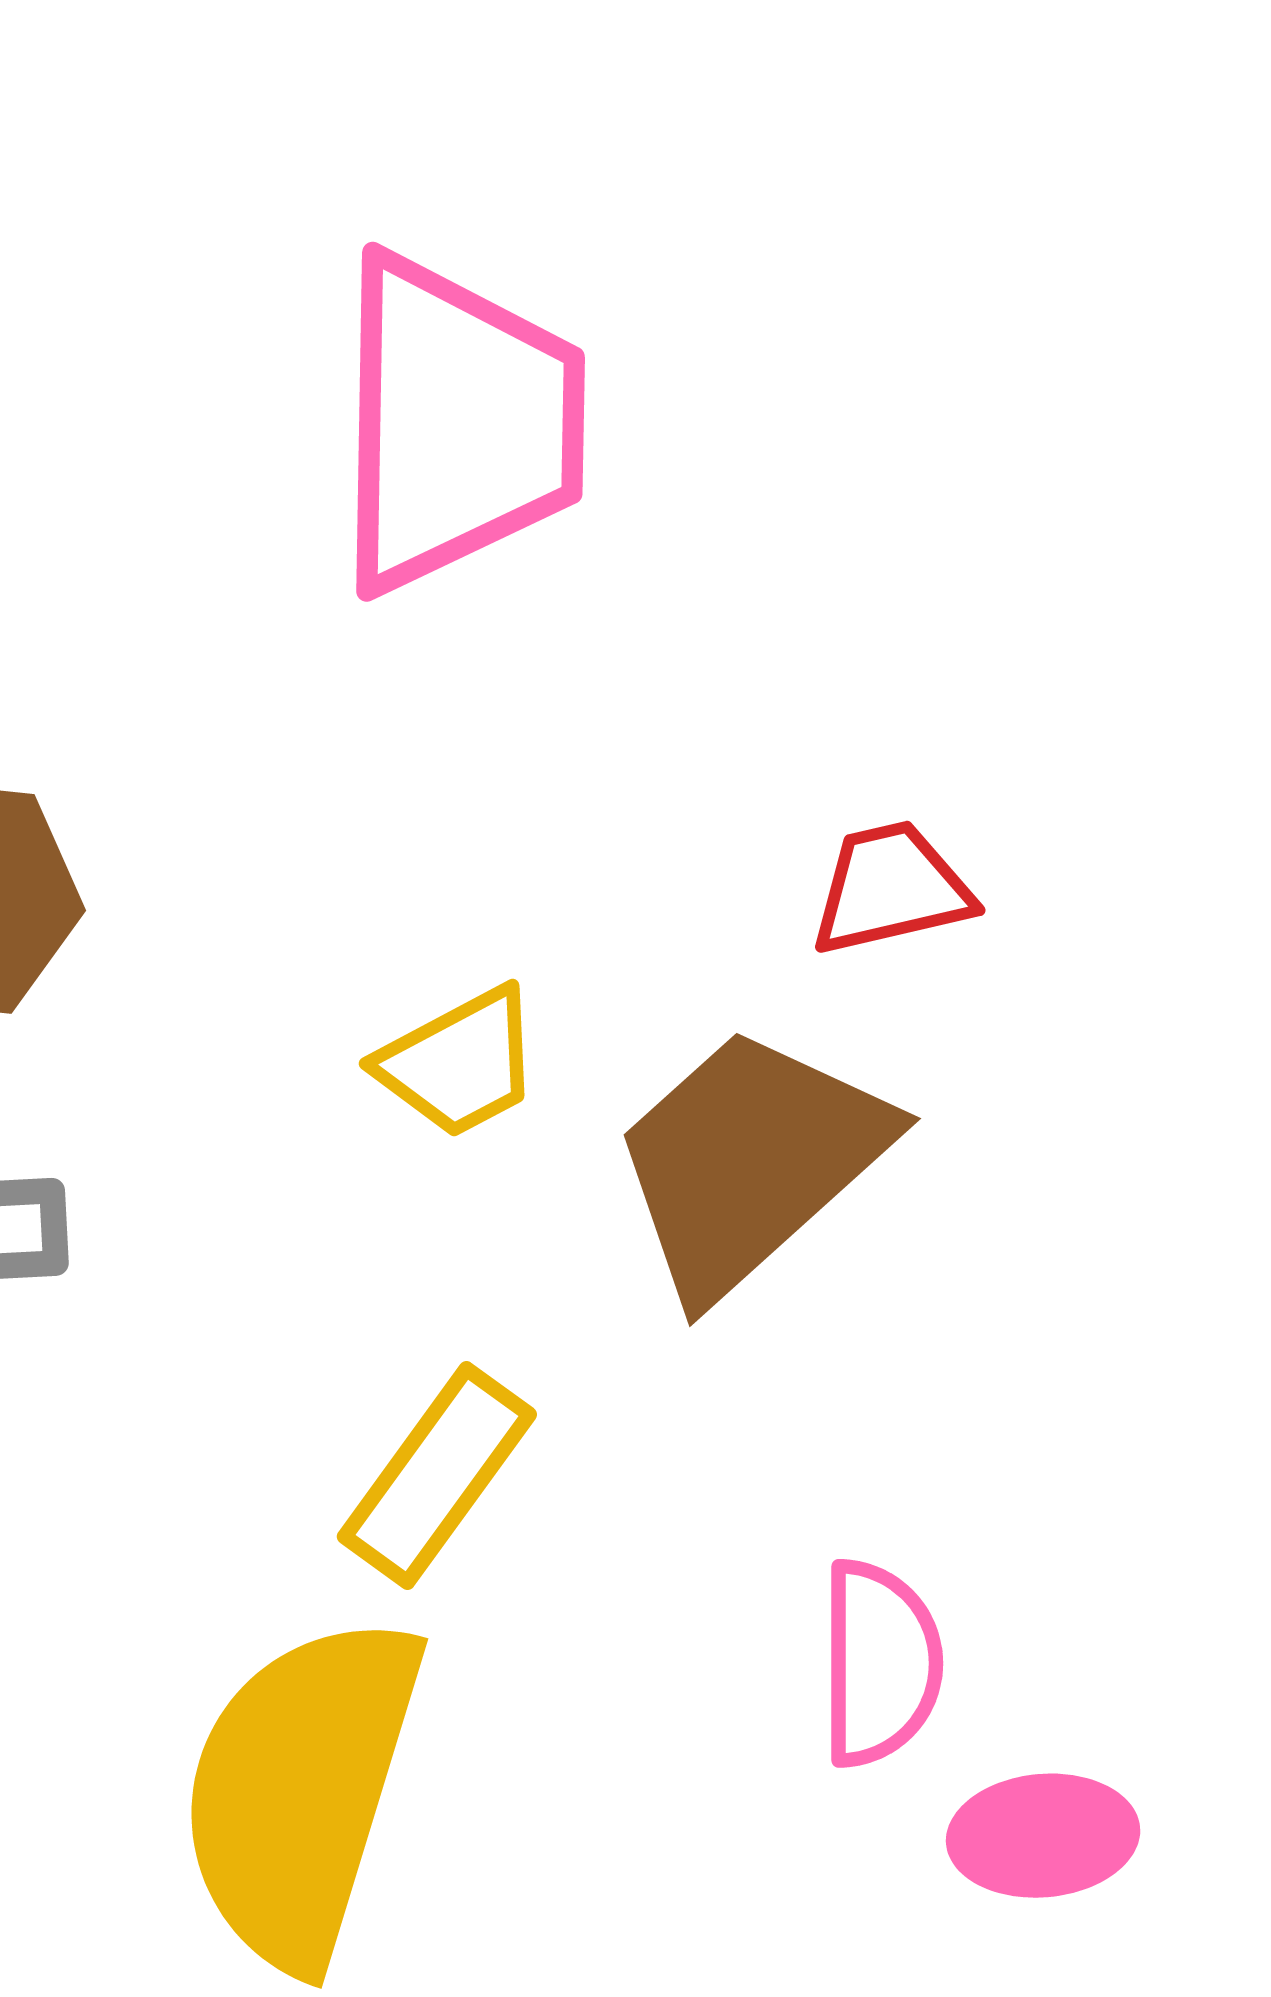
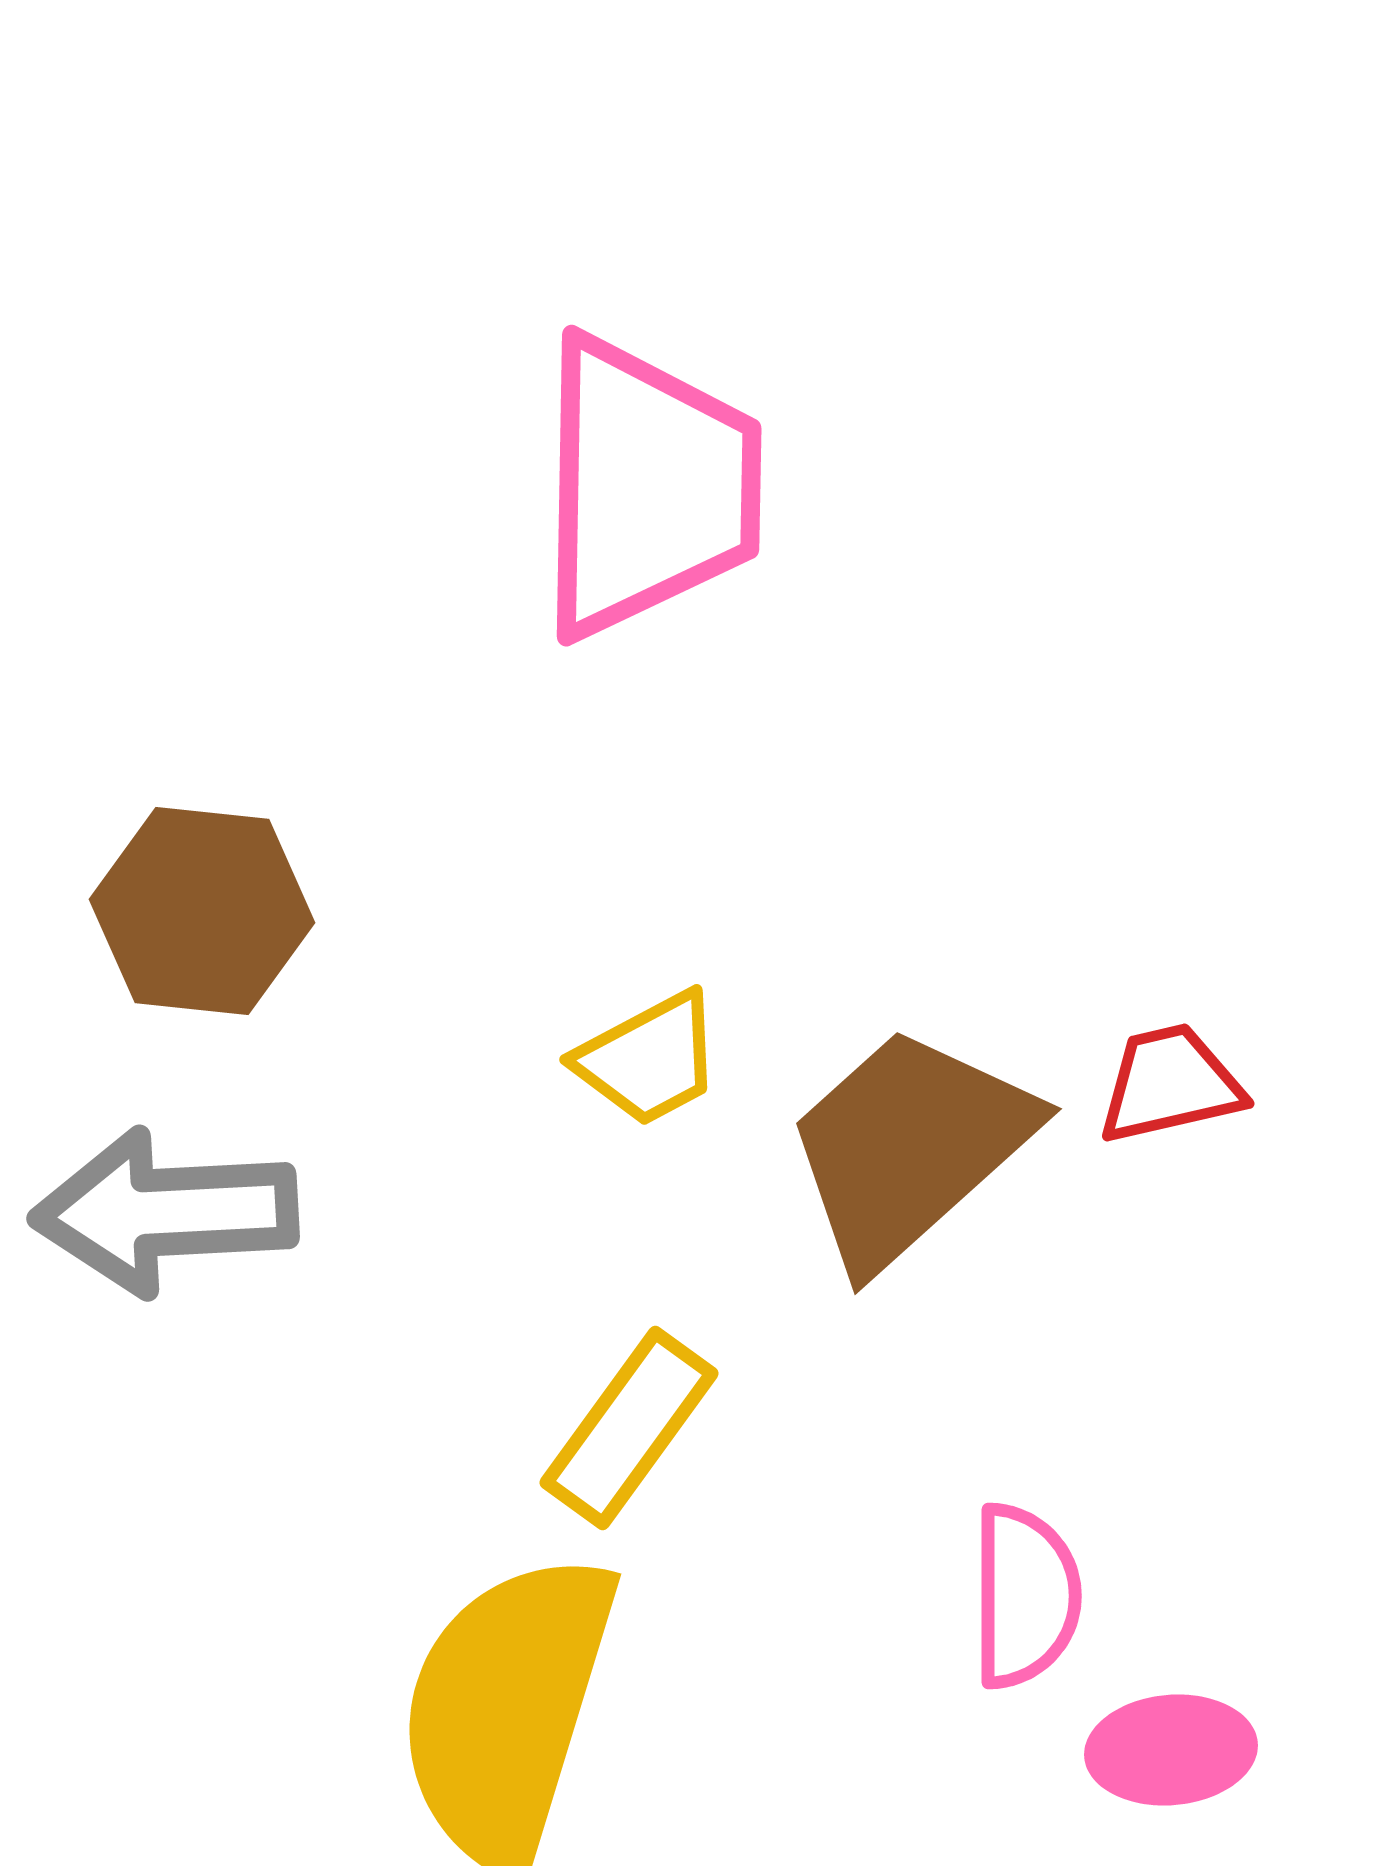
red trapezoid: (891, 888) -> (1170, 1084), moved

